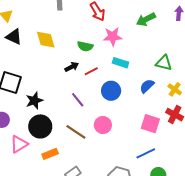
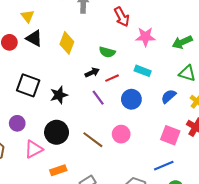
green arrow: (146, 19) -> (182, 42), moved
pink star: (113, 37) -> (145, 37), moved
yellow diamond: (46, 40) -> (67, 43), turned 35
purple line: (78, 100) -> (98, 98), moved
black star: (34, 101) -> (59, 95), moved
orange rectangle: (50, 154) -> (58, 170), moved

